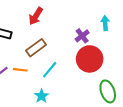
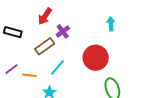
purple cross: (82, 36) -> (63, 31), moved
orange line: (20, 70) -> (29, 75), moved

